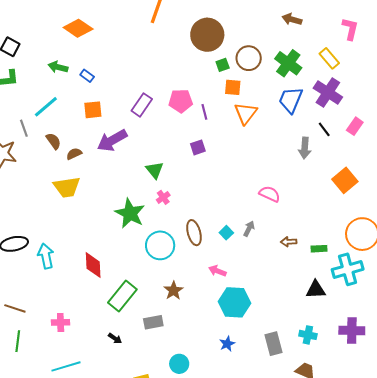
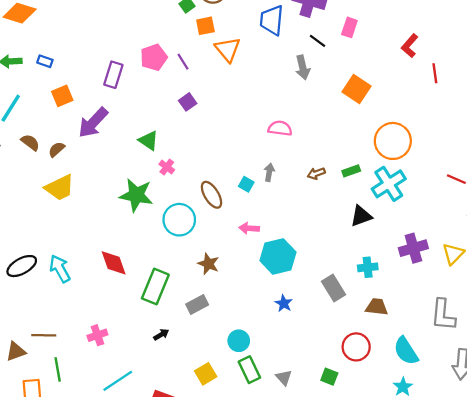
black arrow: (115, 338) -> (161, 335), turned -48

